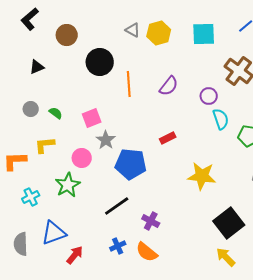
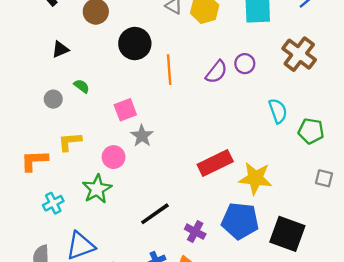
purple circle: (209, 96) -> (245, 64), moved
green semicircle: (56, 113) -> (82, 86), moved
red rectangle: (168, 138) -> (215, 163), moved, size x1.8
blue pentagon: (131, 164) -> (240, 221), moved
black square: (229, 223) -> (287, 234), turned -32

